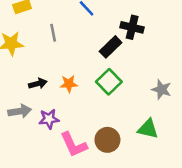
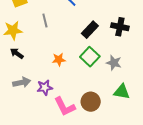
black cross: (132, 27) -> (120, 27), moved
black arrow: (38, 84) -> (17, 53), moved, turned -128
gray star: (161, 89) -> (114, 63), moved

